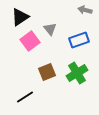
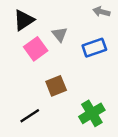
green cross: (77, 73) -> (92, 113), moved

